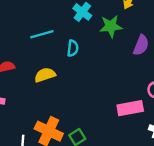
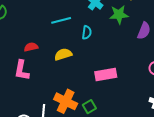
pink rectangle: (130, 108) -> (106, 74), moved

